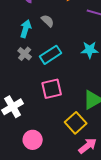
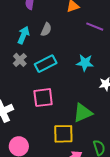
gray semicircle: (48, 21) -> (46, 29), turned 64
yellow square: (76, 123) -> (63, 134), turned 35

